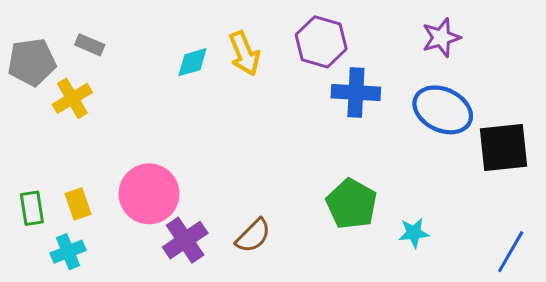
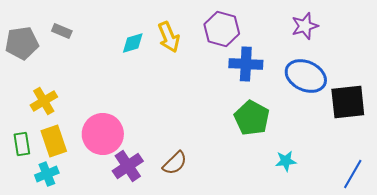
yellow cross: (72, 98) -> (44, 101), moved
yellow rectangle: (78, 204) -> (54, 141), size x1.4
green pentagon: (352, 204) -> (252, 118), moved

